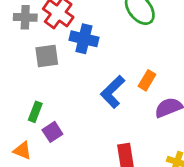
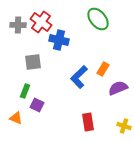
gray square: (47, 56) -> (33, 62), moved
purple square: (52, 132) -> (37, 105), turned -32

